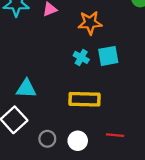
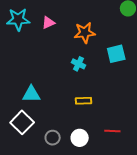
cyan square: (108, 56) -> (116, 54), moved
yellow rectangle: (84, 99) -> (84, 101), size x0.6

